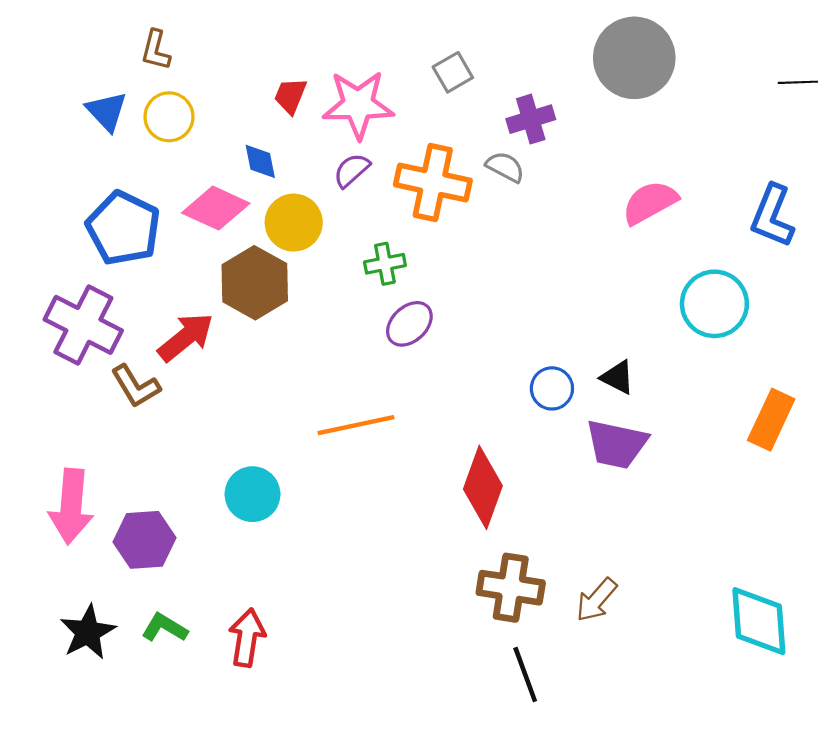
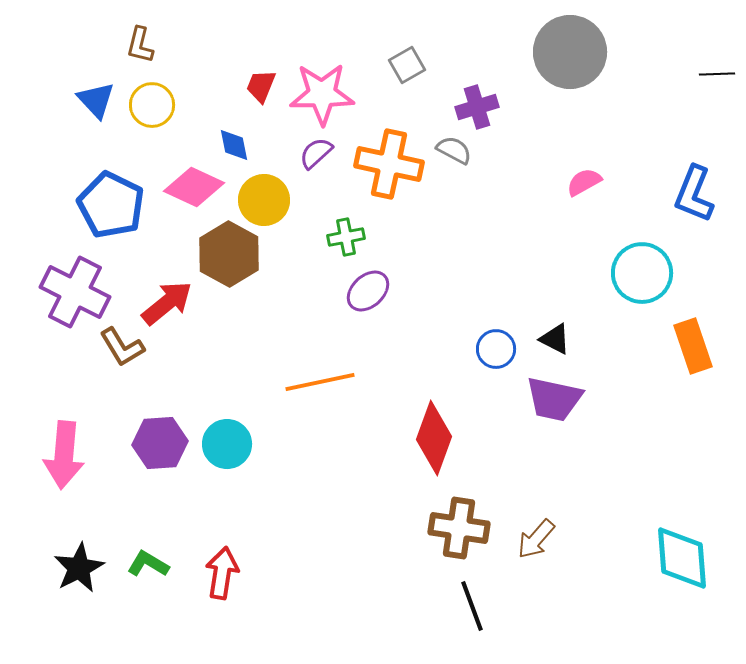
pink semicircle: (650, 203) -> (584, 182), size x0.7
orange rectangle: (771, 420) -> (693, 346), moved, turned -44
purple hexagon: (145, 540) -> (160, 443), moved

